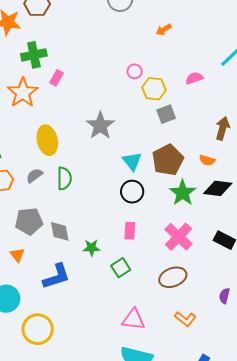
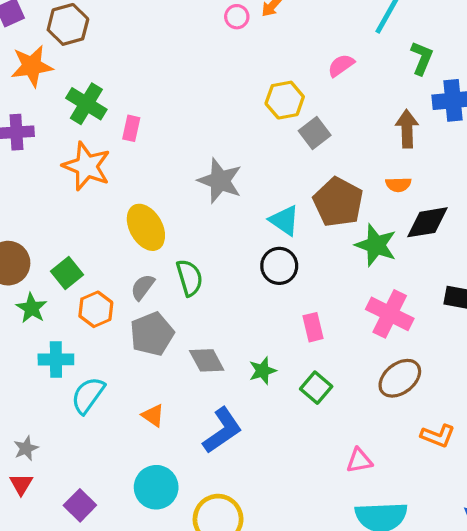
green cross: (34, 55) -> (86, 104), turned -30
pink circle: (135, 71) -> (237, 17), moved
black circle: (132, 192) -> (279, 266), moved
gray pentagon: (29, 221) -> (152, 334), moved
pink triangle: (133, 319) -> (359, 460), size x0.7

